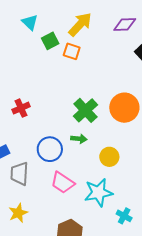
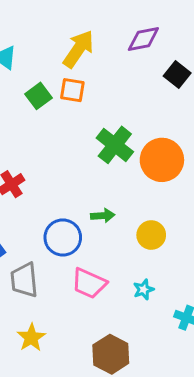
green square: (50, 41) -> (38, 96), moved
green cross: (85, 110) -> (115, 145), moved
cyan star: (98, 193) -> (144, 290), size x0.5

